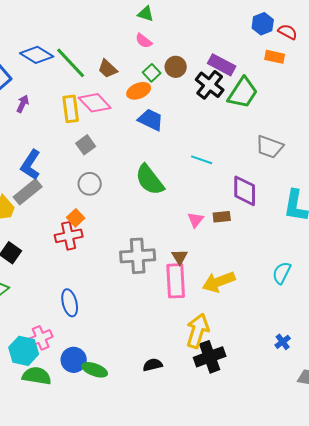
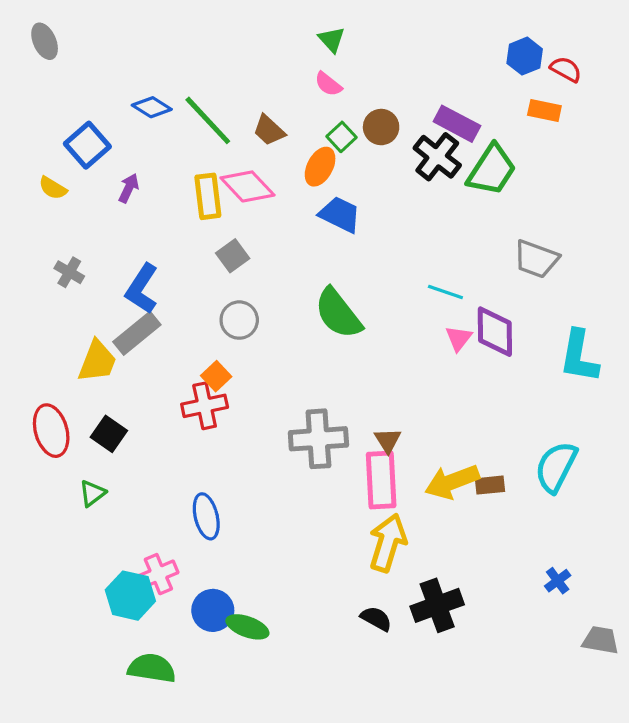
green triangle: (146, 14) -> (332, 40), turned 30
blue diamond: (37, 55) -> (152, 107), size x0.7
orange ellipse: (139, 91) -> (320, 167), turned -40
cyan line: (202, 160) -> (445, 292), moved
brown rectangle: (222, 217) -> (490, 485), moved
pink triangle: (196, 220) -> (459, 338), moved
cyan semicircle: (282, 273) -> (556, 467), size x1.4
yellow arrow: (198, 331) -> (388, 543), moved
black semicircle: (153, 365) -> (376, 619), moved, turned 42
green semicircle: (37, 376) -> (152, 668), moved

